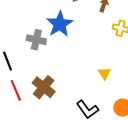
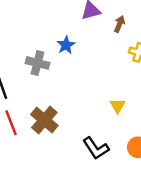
blue star: (60, 24) -> (66, 45), size x0.6

